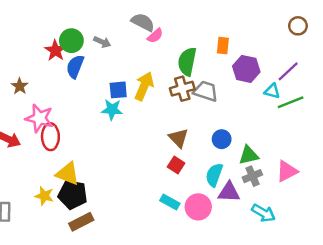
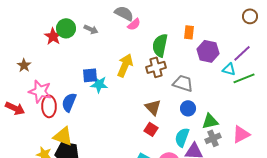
blue semicircle: (75, 67) -> (69, 102), moved
blue square: (118, 90) -> (90, 75), moved
gray trapezoid: (206, 91) -> (183, 83), moved

